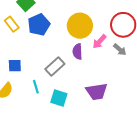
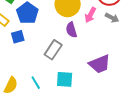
blue square: (15, 66) -> (18, 37), moved
cyan line: (36, 87) -> (36, 83), moved

